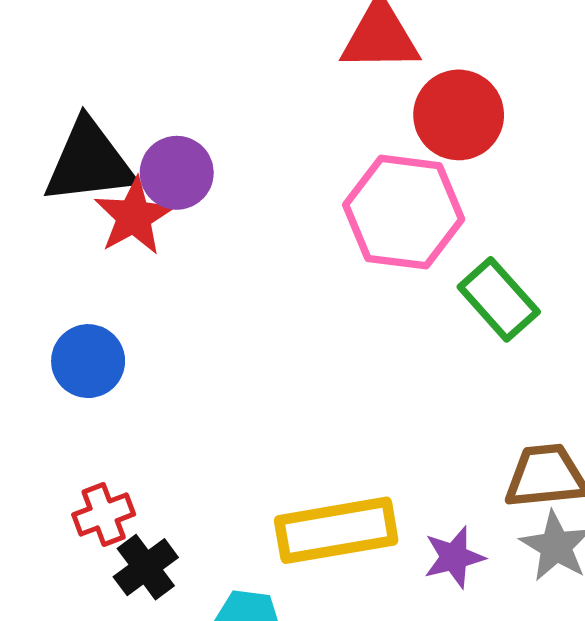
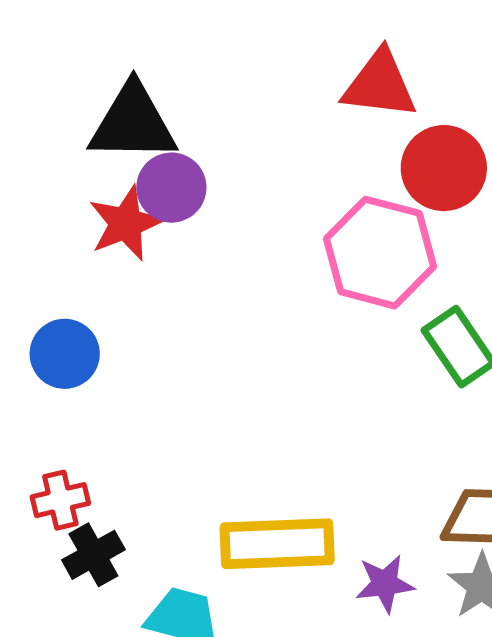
black triangle: (89, 162) -> (133, 123), moved

